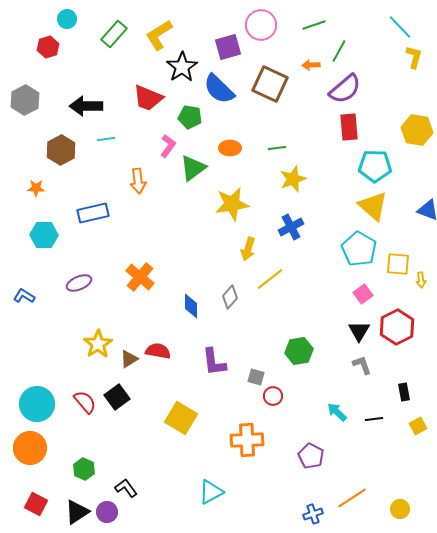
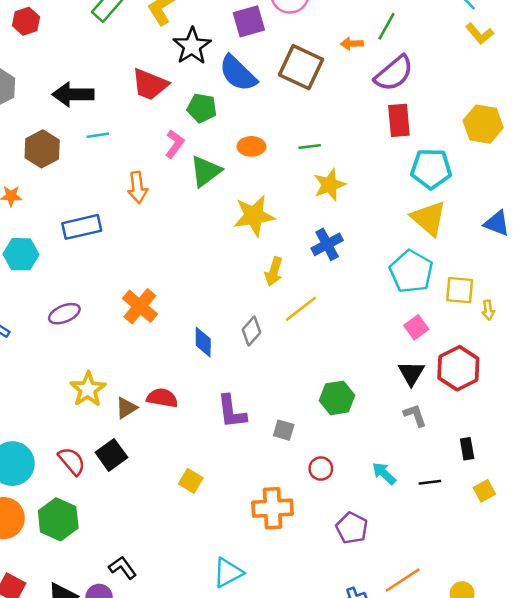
yellow L-shape: (414, 57) -> (479, 34), turned 125
red circle: (273, 396) -> (321, 469), moved
yellow square: (181, 418) -> (191, 481), size x0.6
green hexagon: (84, 469) -> (58, 519), moved, size x1.5

